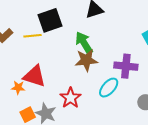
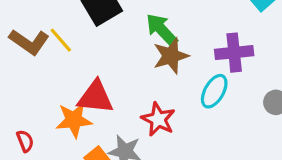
yellow line: (32, 36) -> (61, 40), moved, turned 66
orange star: (18, 88) -> (74, 120), size x1.6

